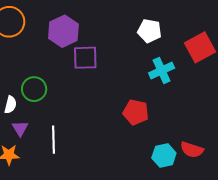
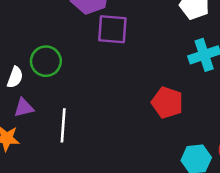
purple triangle: (20, 128) -> (24, 108), turned 42

